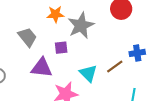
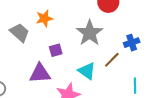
gray star: (81, 26) -> (90, 33), moved
gray trapezoid: (27, 37) -> (20, 33), moved

